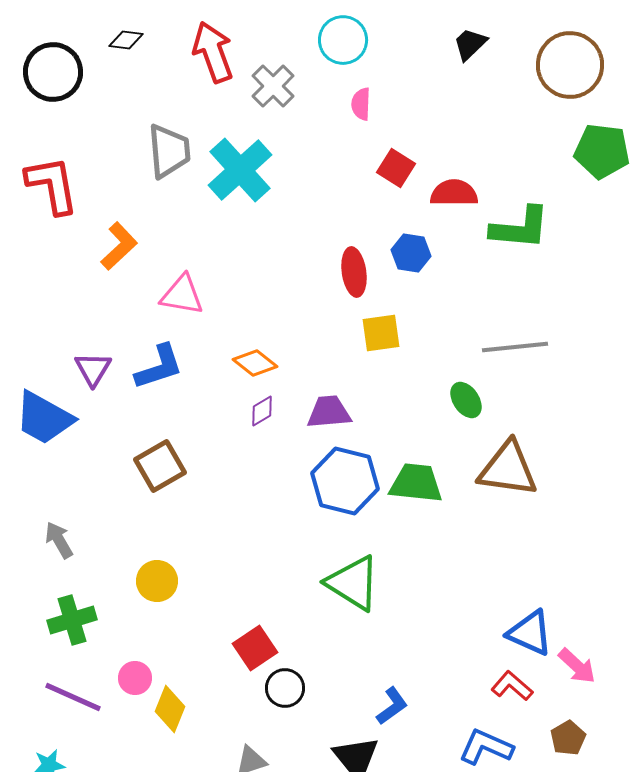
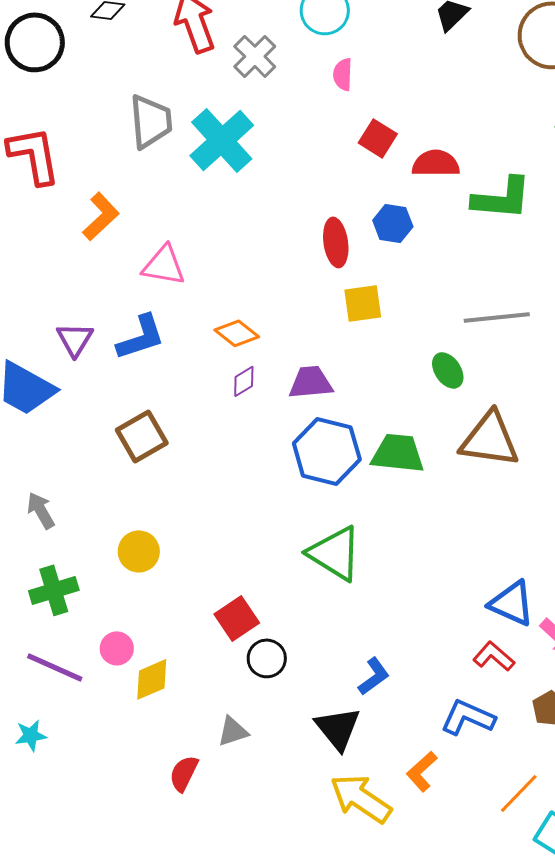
yellow diamond: (170, 709) -> (152, 679), turned 45

